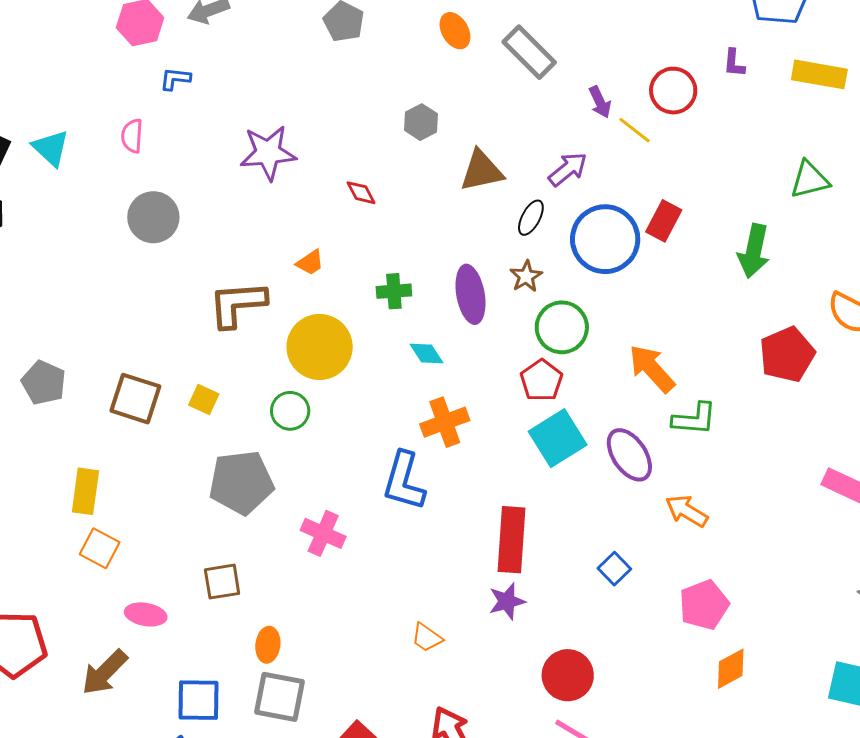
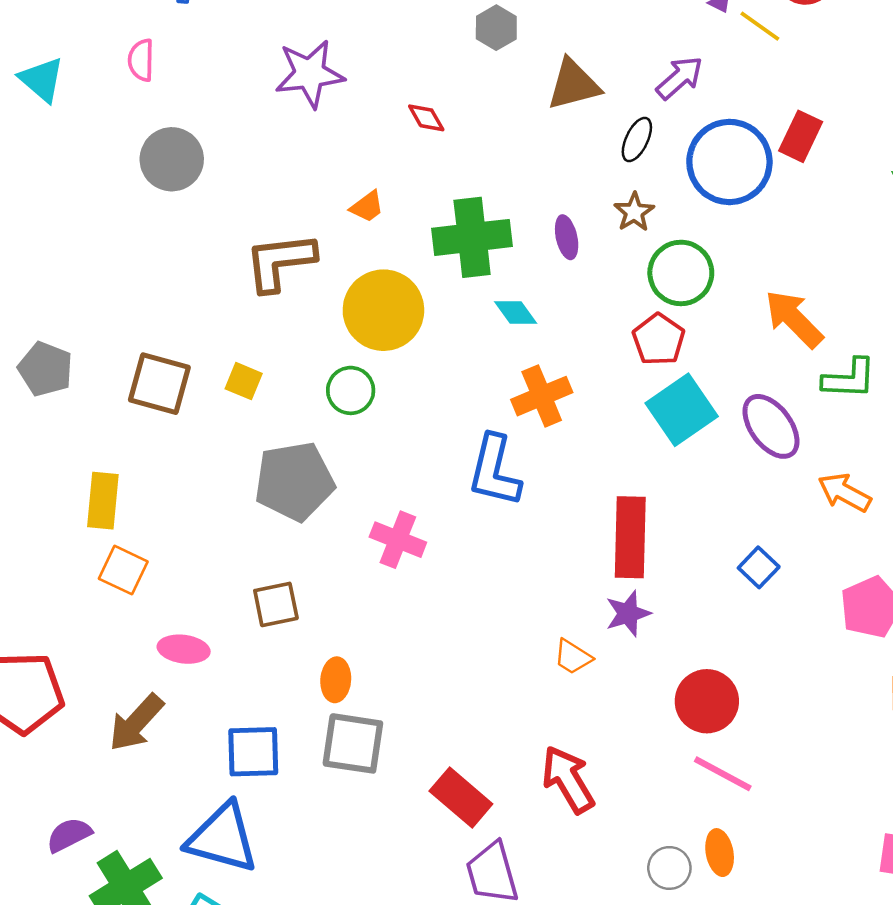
green cross: (394, 291) -> (472, 237), size x1.8
purple ellipse: (470, 294) -> (567, 237), size x0.6
orange trapezoid: (427, 638) -> (573, 657), moved

